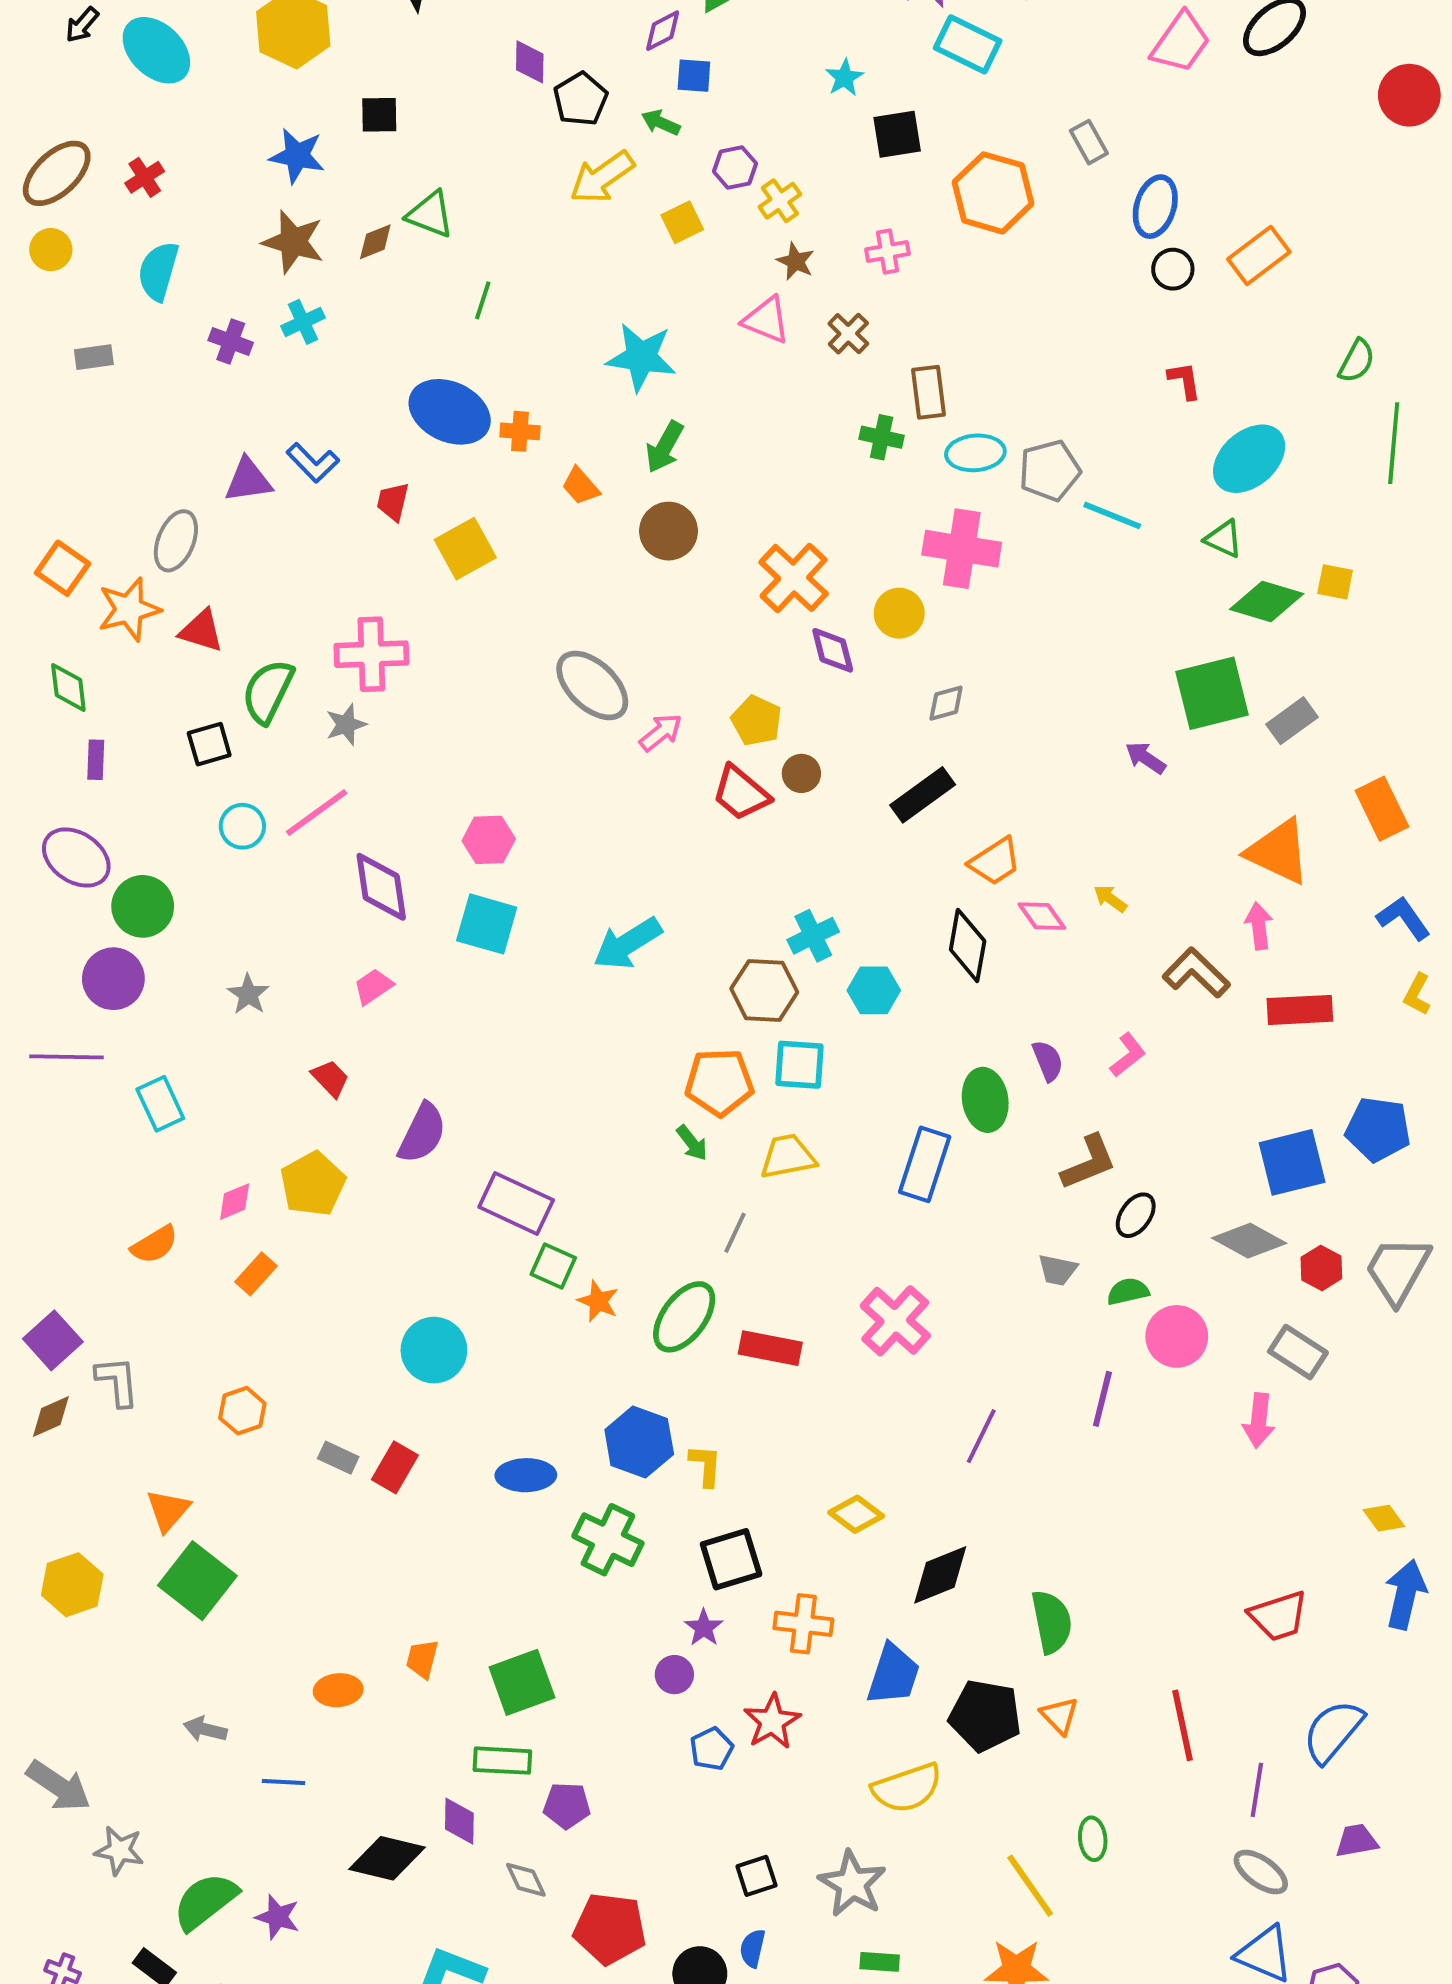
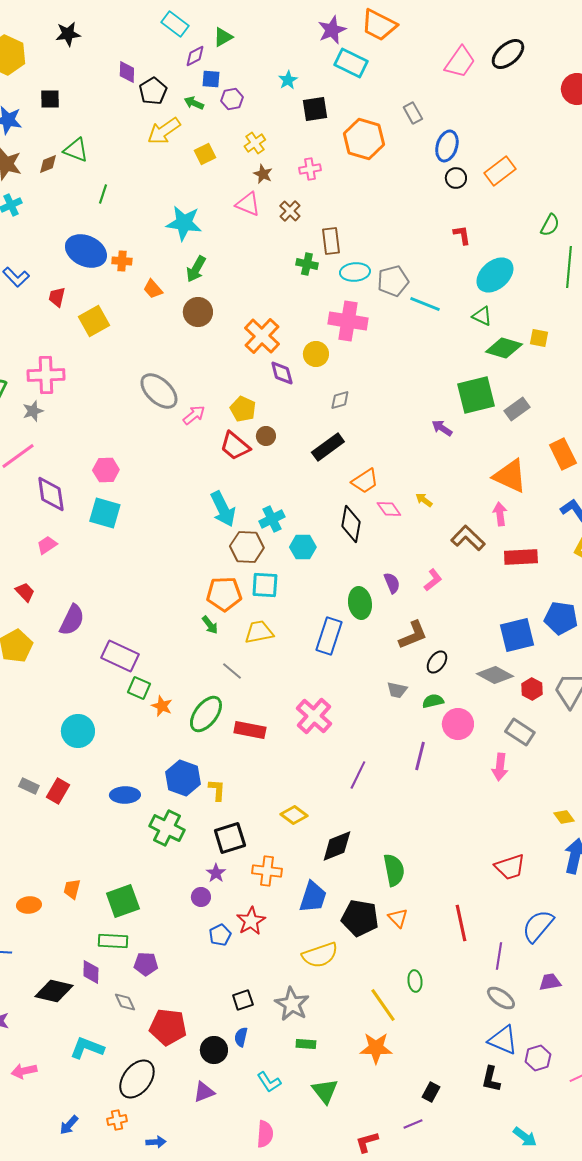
purple hexagon: (735, 167) -> (232, 99), moved
cyan arrow: (627, 944) -> (223, 509), moved, turned -84
gray line: (735, 1233) -> (232, 671), turned -75

